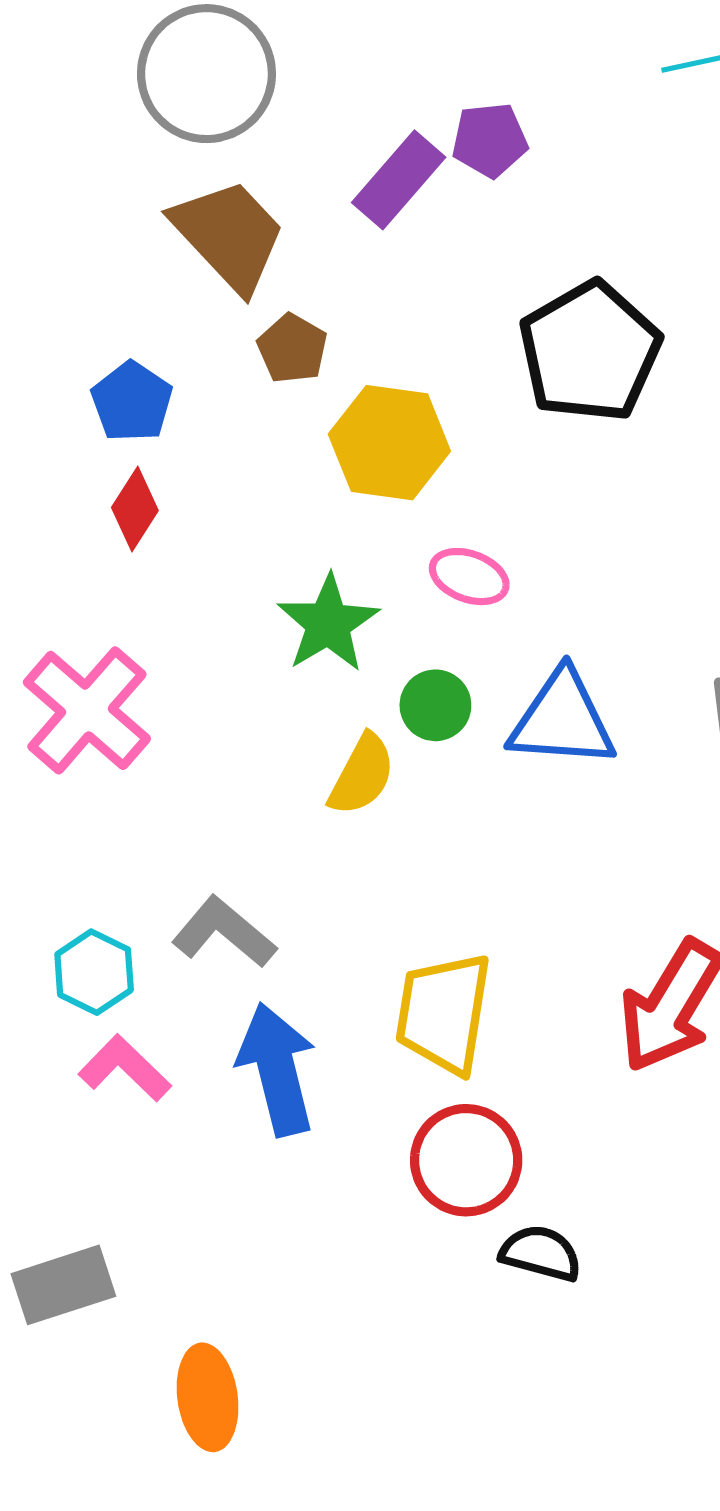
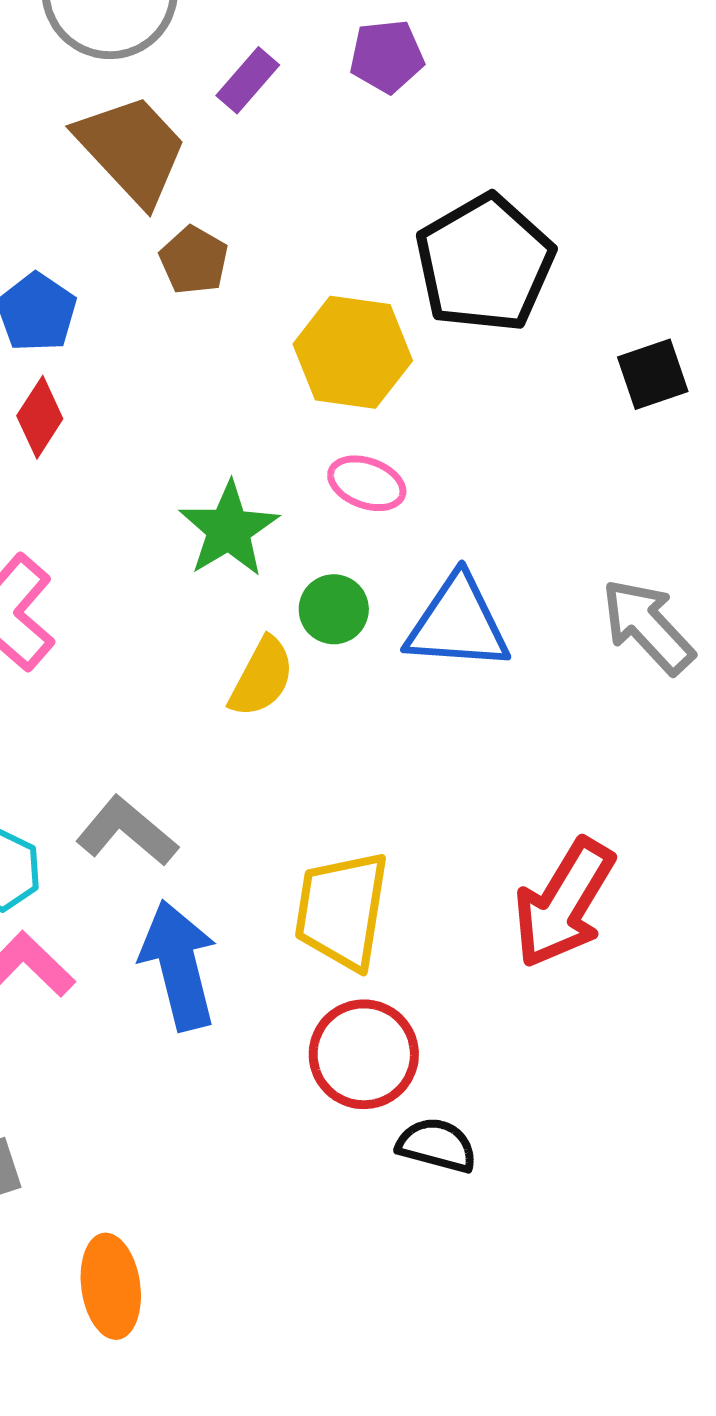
purple rectangle: (399, 180) -> (248, 80), moved, size x0.7
yellow hexagon: (389, 443) -> (353, 352), moved

